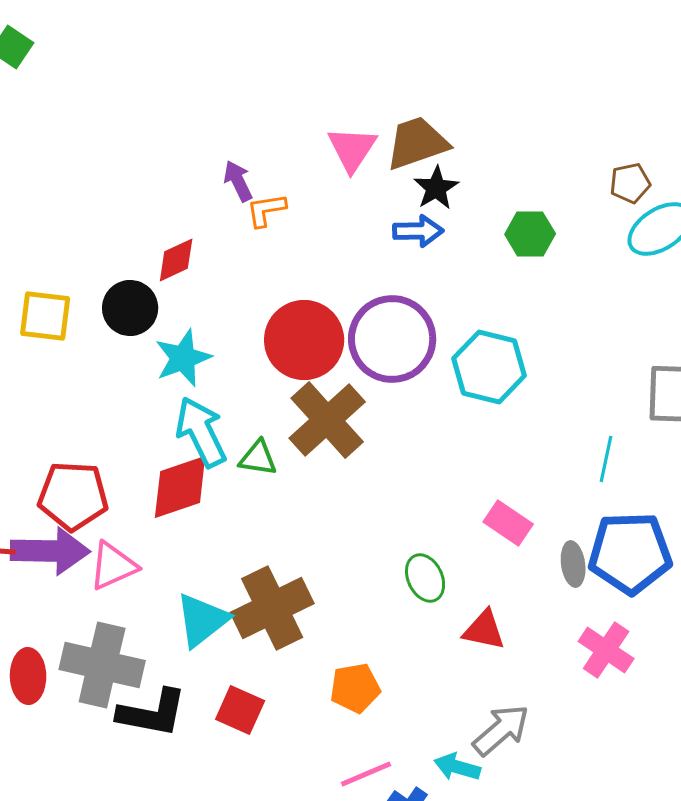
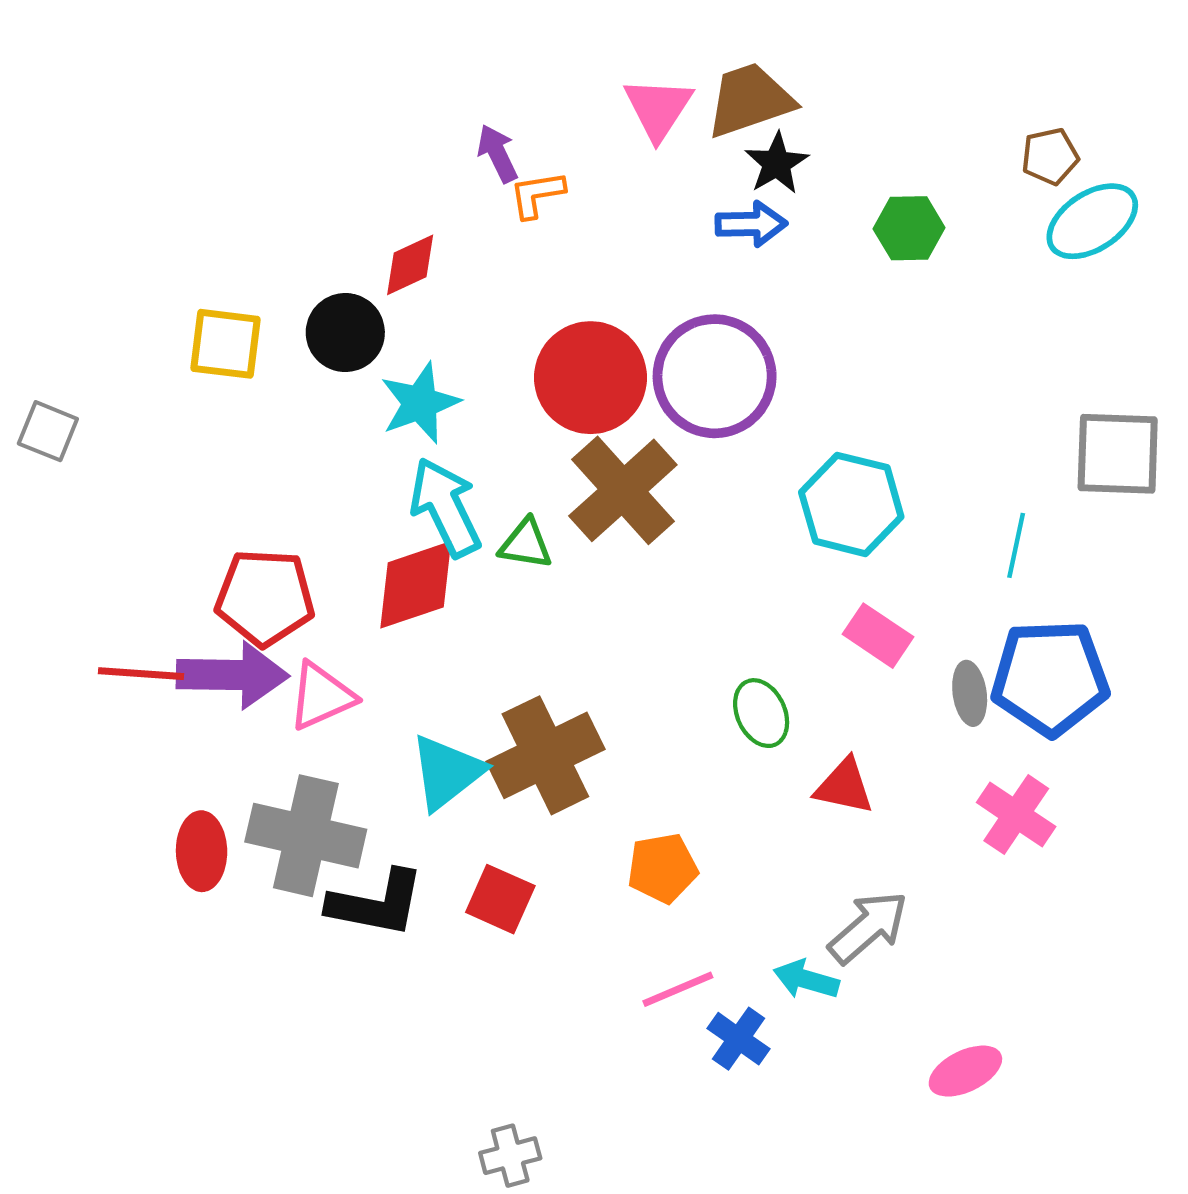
cyan hexagon: (489, 367) -> (851, 504), moved

